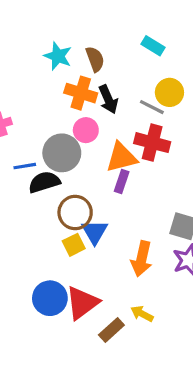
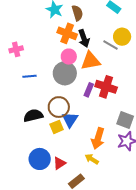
red cross: (152, 143) -> (106, 87), moved
gray circle: (62, 153) -> (65, 73), moved
orange triangle: (122, 157) -> (91, 61), moved
black semicircle: (44, 182) -> (33, 116), moved
red triangle: (82, 303) -> (59, 163), size x0.6
yellow arrow: (142, 314) -> (92, 159), moved

